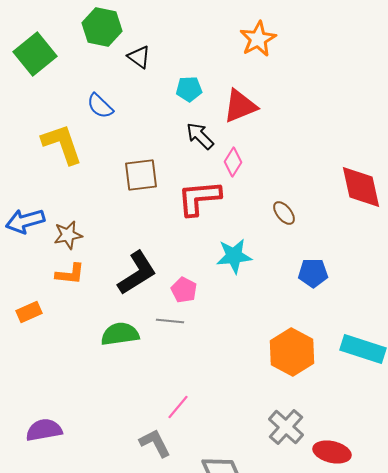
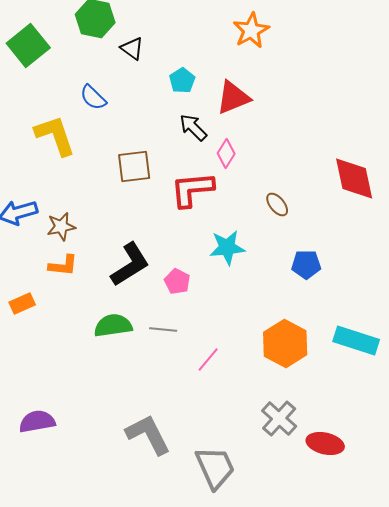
cyan pentagon: (189, 89) -> (182, 80), turned -30
gray line: (170, 321) -> (163, 330), moved
pink line: (178, 407) -> (208, 360), moved
gray L-shape: (155, 443) -> (148, 434), size x1.4

